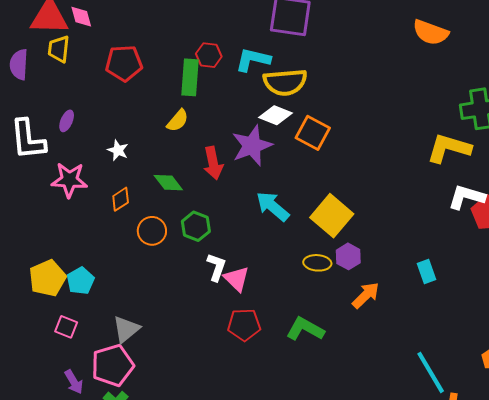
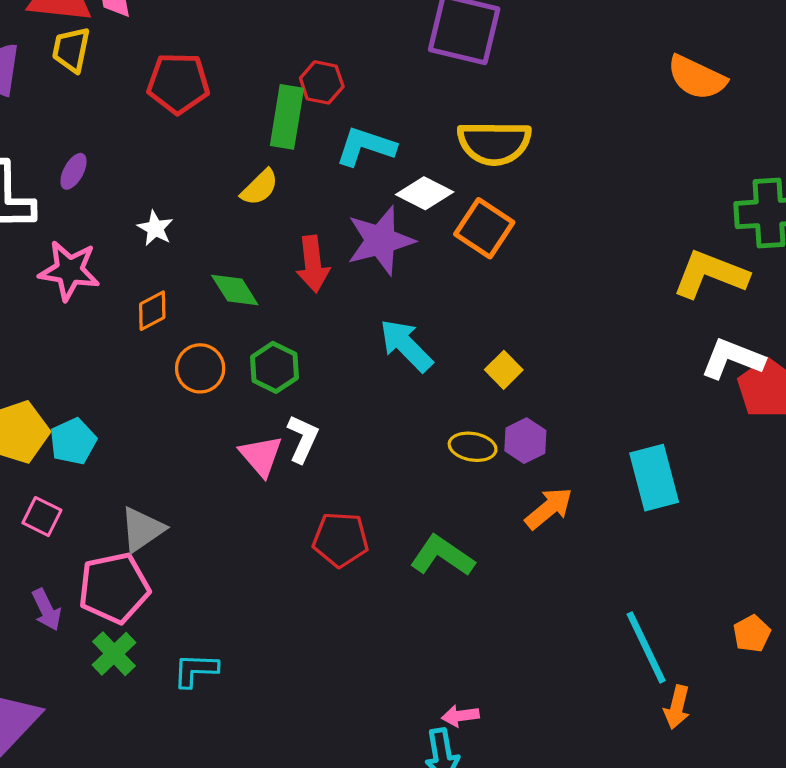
cyan L-shape: (253, 60) -> (366, 147), moved
yellow semicircle: (285, 82) -> (494, 143), moved
yellow square: (332, 216) -> (504, 370), size x0.5
cyan rectangle: (426, 272) -> (654, 478), size x1.6
pink triangle: (237, 279) -> (261, 456), moved

